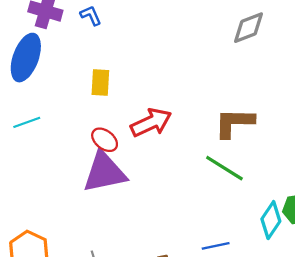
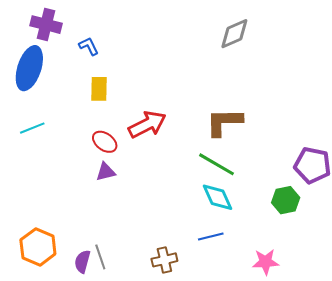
blue L-shape: (91, 15) -> (89, 46), moved
purple triangle: (105, 172) -> (106, 172), size x0.5
cyan diamond: (271, 220) -> (217, 197), moved, turned -56

